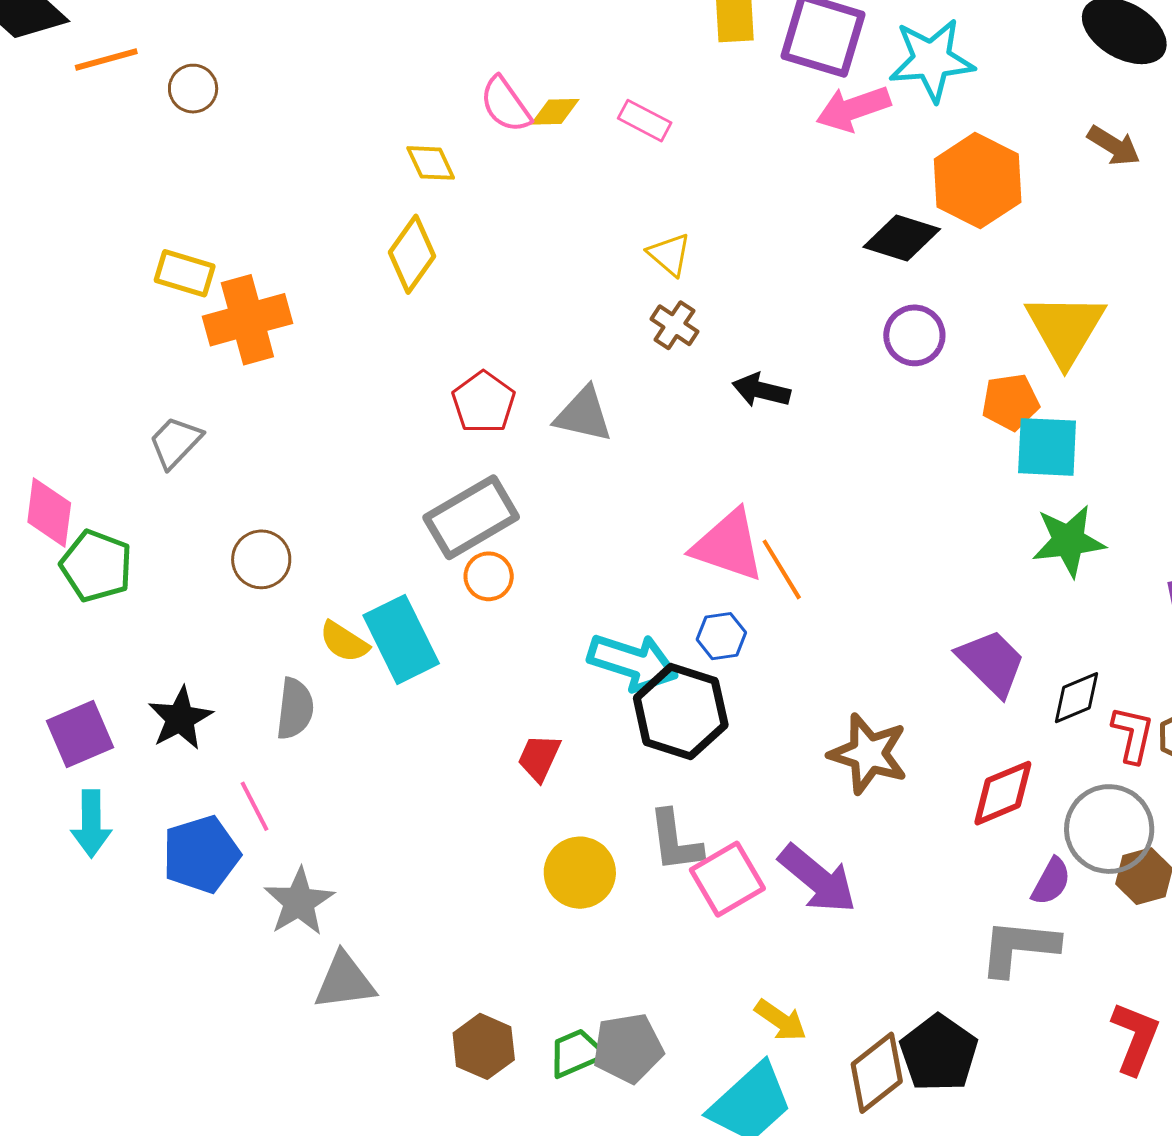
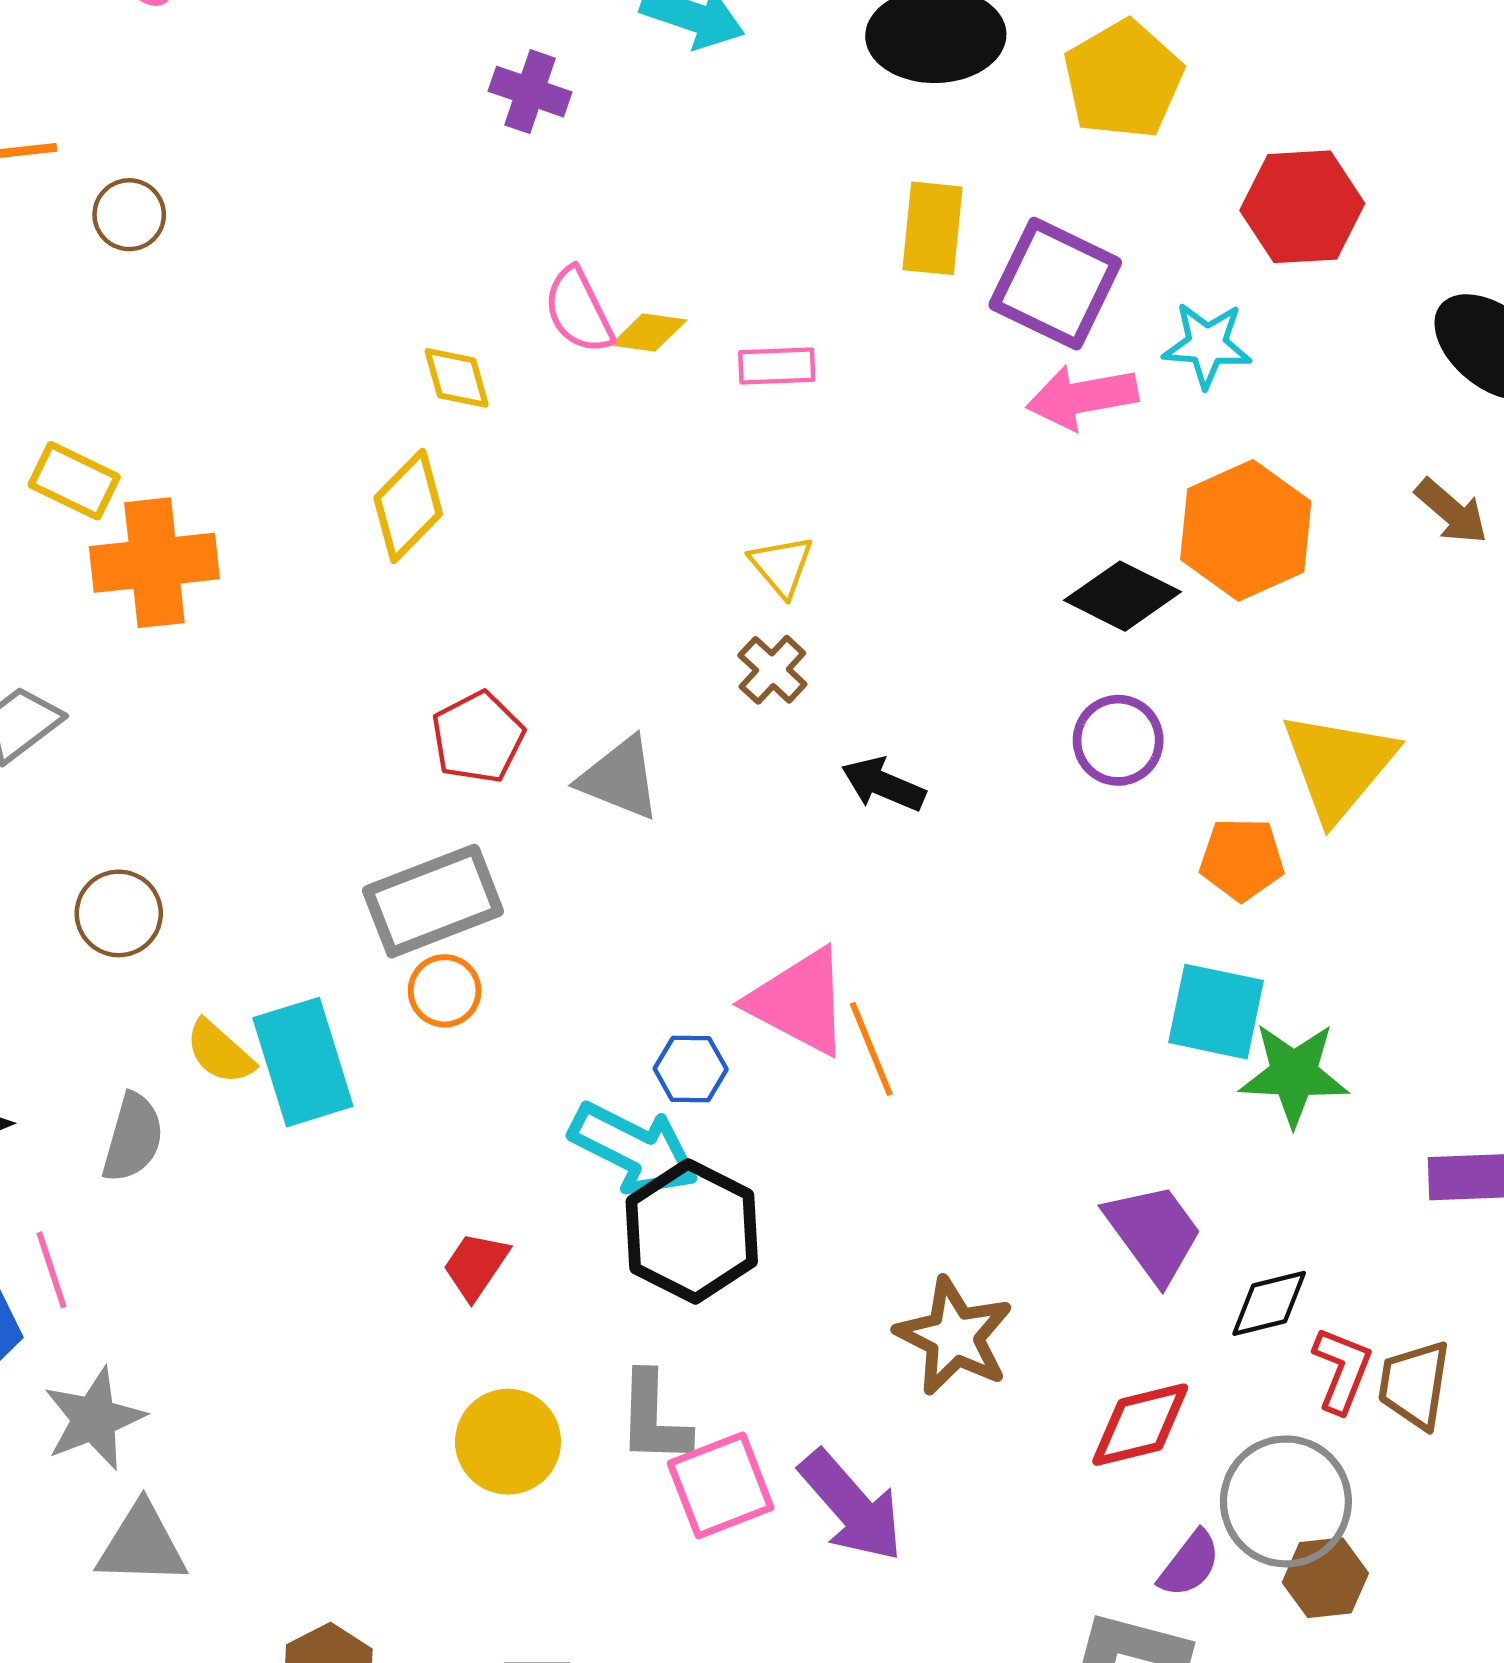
cyan star: (932, 60) -> (1207, 345), size x0.7
pink rectangle: (645, 121) -> (777, 366), turned -39
cyan square: (1047, 447) -> (1216, 1012), moved
blue hexagon: (721, 636) -> (691, 1069), moved

